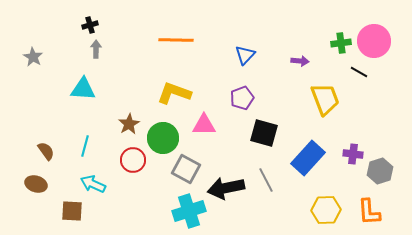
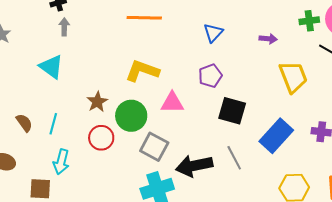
cyan triangle: (83, 89) -> (51, 67), turned 32
brown semicircle: (46, 151) -> (24, 123), moved
cyan arrow: (93, 184) -> (61, 162), turned -100

